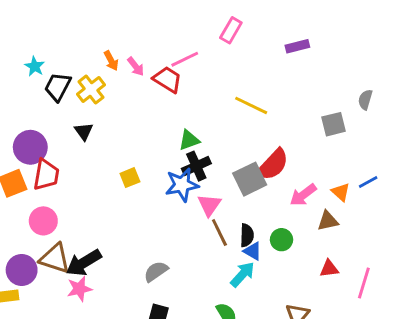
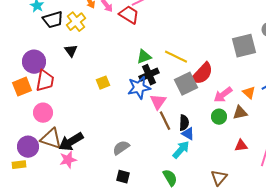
black trapezoid: (58, 87) -> (53, 20), turned -135
yellow line: (251, 105) -> (176, 57), moved
gray square: (333, 124) -> (244, 46), size x1.4
green circle: (282, 240) -> (219, 117), moved

